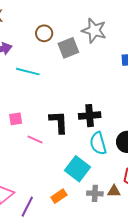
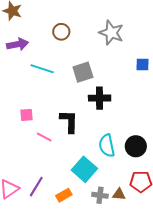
gray square: (68, 48) -> (83, 72), moved
black cross: (90, 116) -> (100, 98), moved
purple line: (27, 207) -> (36, 187), moved

